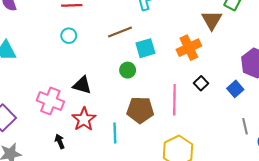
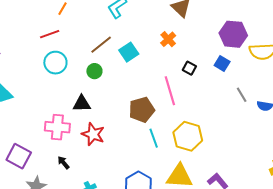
cyan circle: (69, 36) -> (55, 63), size x1.5
orange cross: (189, 48) -> (168, 39), size x0.7
green circle: (128, 70) -> (94, 71), moved
cyan line: (115, 133) -> (154, 138), moved
black arrow: (60, 141) -> (63, 163), moved

